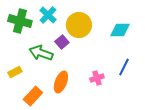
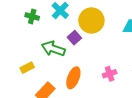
green cross: (20, 21) -> (32, 16), size x0.6

